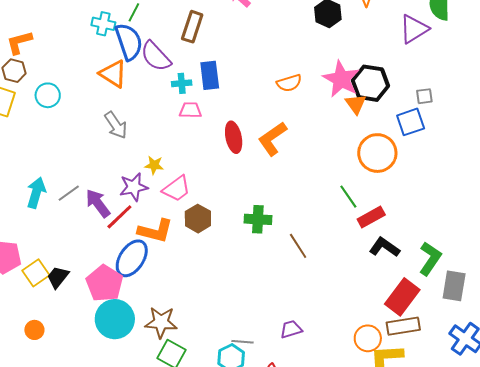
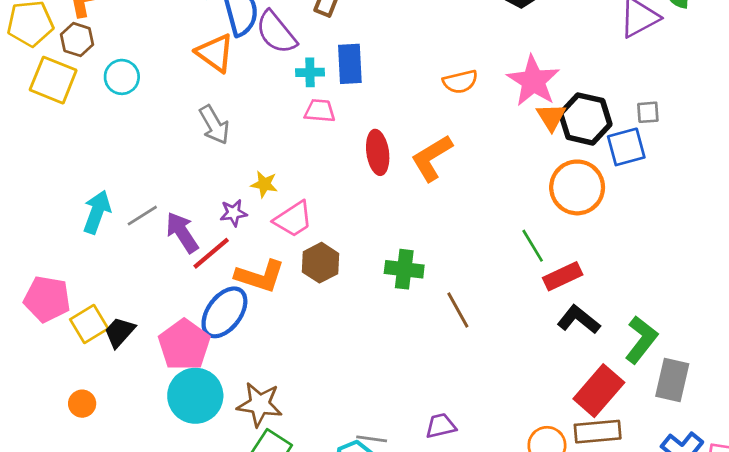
black hexagon: (370, 83) -> (585, 119), moved
purple star: (134, 187) -> (233, 213), size x0.7

